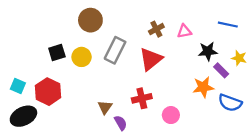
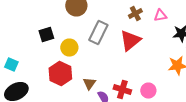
yellow circle: (82, 57) -> (69, 48), moved
red hexagon: (48, 92) -> (60, 74), moved
red cross: (142, 98) -> (122, 90), moved, turned 30

